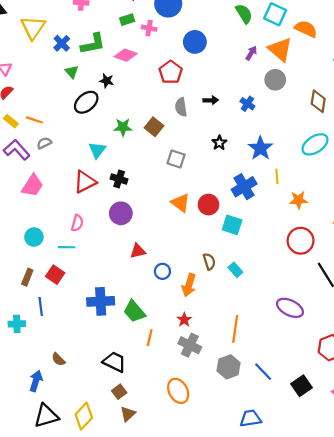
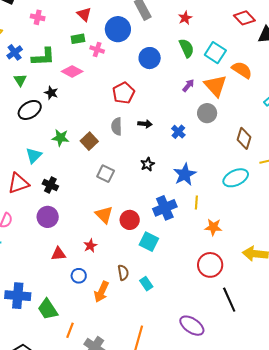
blue circle: (195, 42) -> (150, 58), moved
red pentagon: (171, 72) -> (123, 93), moved
red star: (184, 320) -> (90, 246), moved
orange line: (150, 338) -> (70, 330), moved

